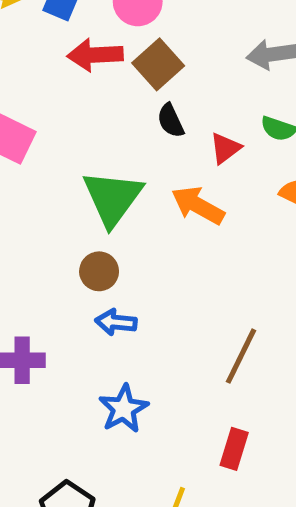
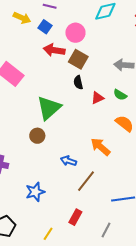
brown square: (158, 64) -> (78, 59), turned -30
orange arrow: (198, 205) -> (100, 147), moved
blue arrow: (116, 322) -> (68, 161), moved

